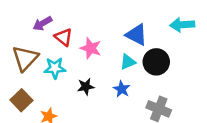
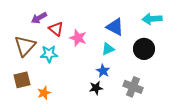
black circle: (156, 62) -> (144, 49), moved
black star: (86, 87) -> (96, 88), moved
brown square: (21, 100) -> (22, 80), turned 30

